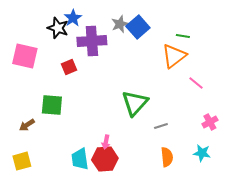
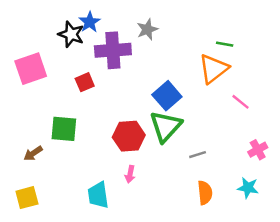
blue square: (138, 27) -> (167, 96), moved
pink square: (25, 56) -> (31, 69), turned -32
red hexagon: (105, 159) -> (129, 136), moved

